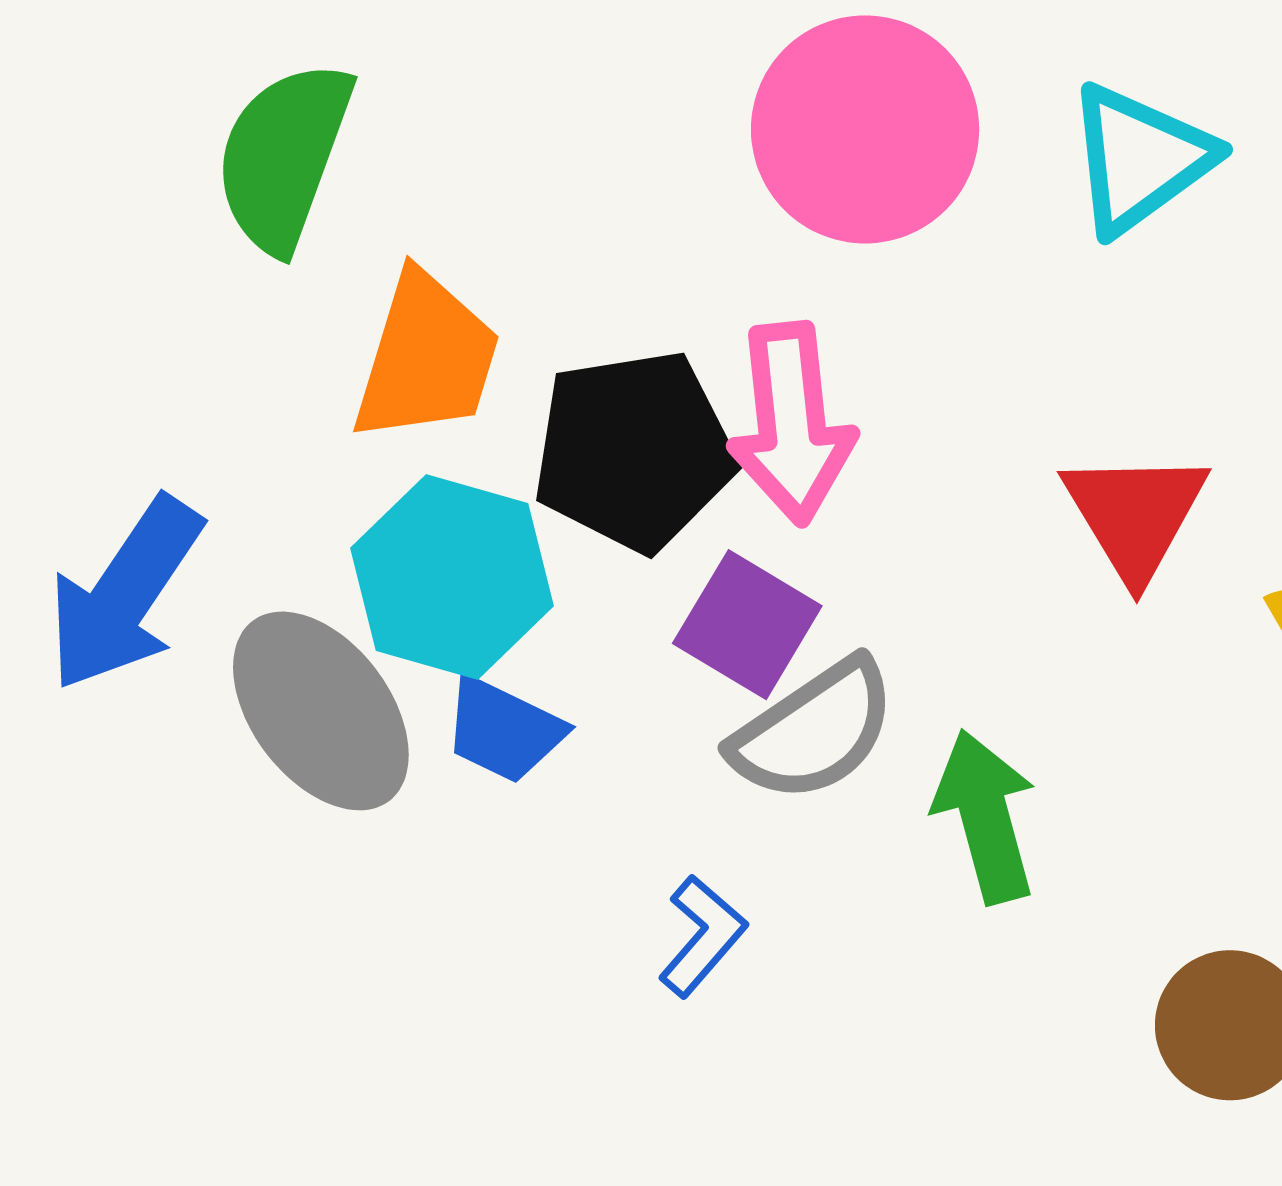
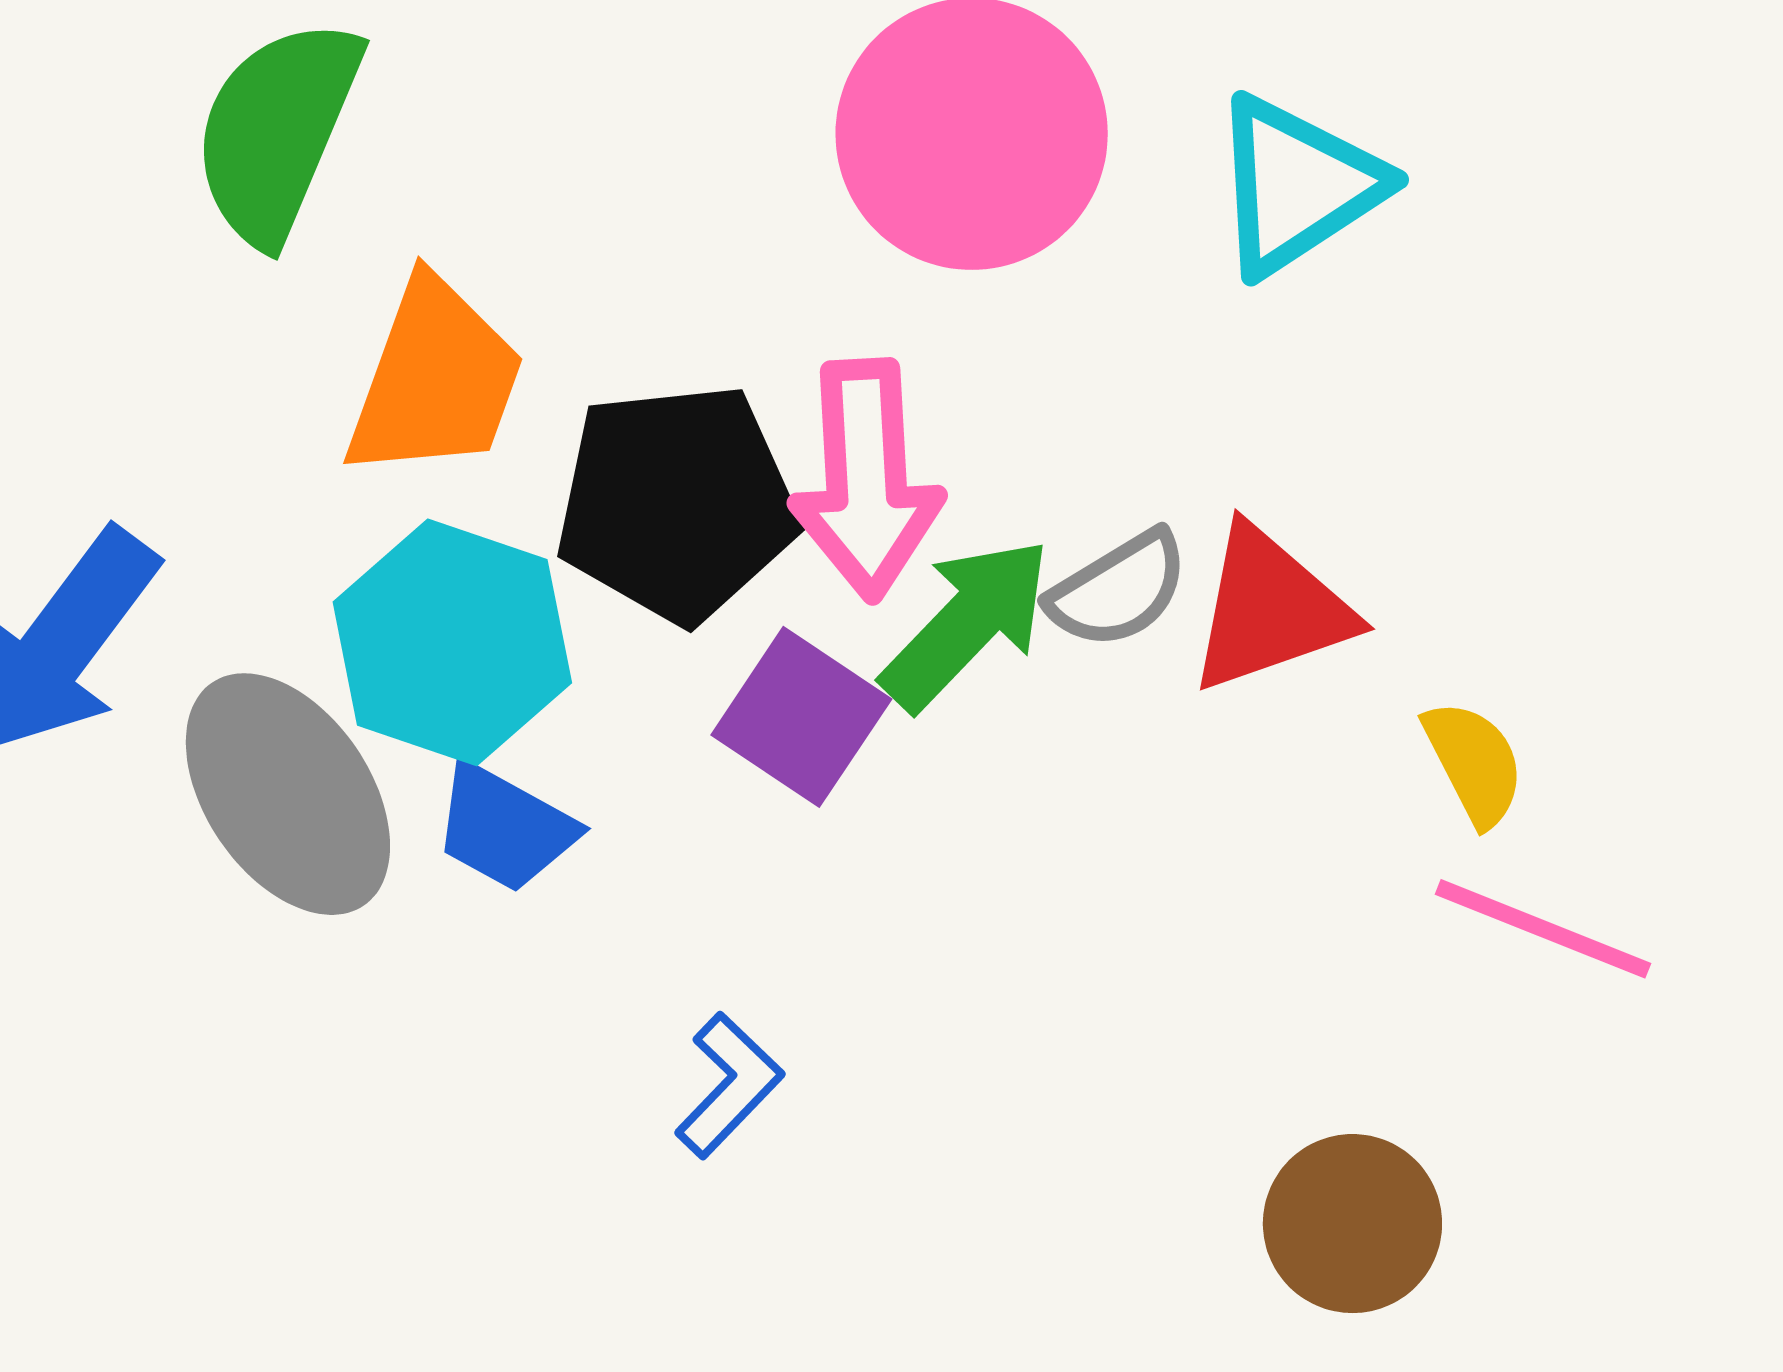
red triangle: (1135, 515) -> (1270, 609), turned 39
gray semicircle: (814, 731) -> (1118, 590), moved, size x0.7
green arrow: (985, 816) -> (967, 624), moved, turned 56

